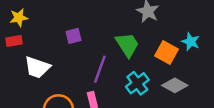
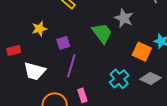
yellow star: (19, 18) -> (39, 29), moved
green trapezoid: (127, 45) -> (102, 33), moved
purple line: (100, 69) -> (71, 66), moved

